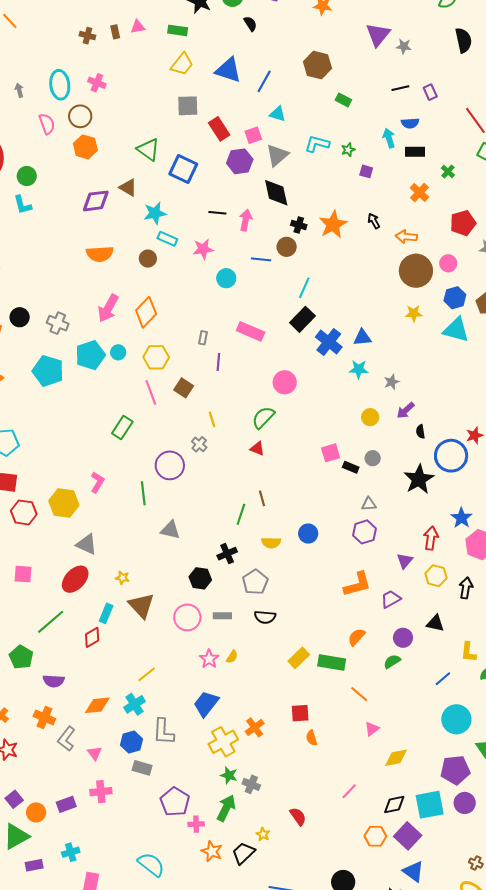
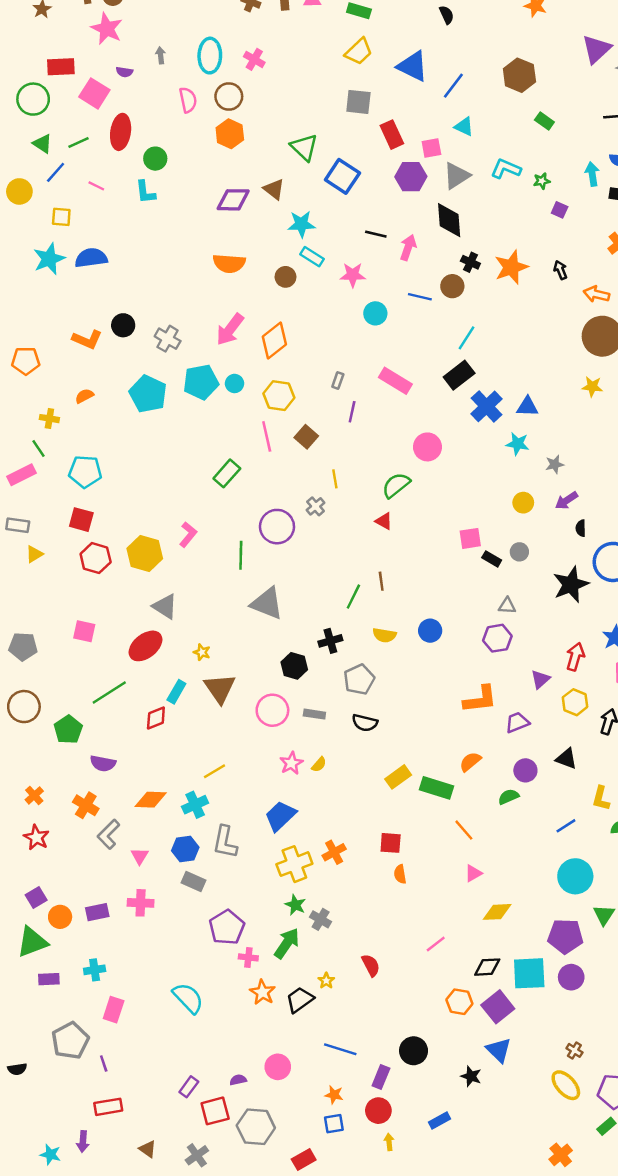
gray triangle: (170, 530) -> (267, 603), size x1.4

